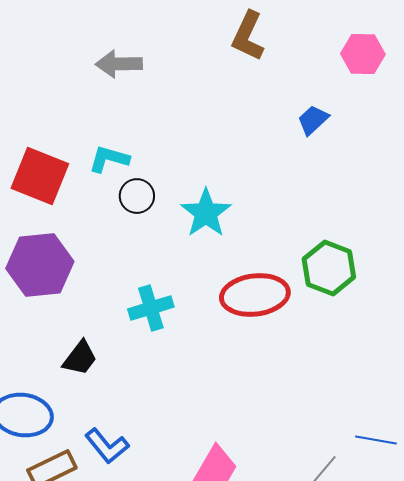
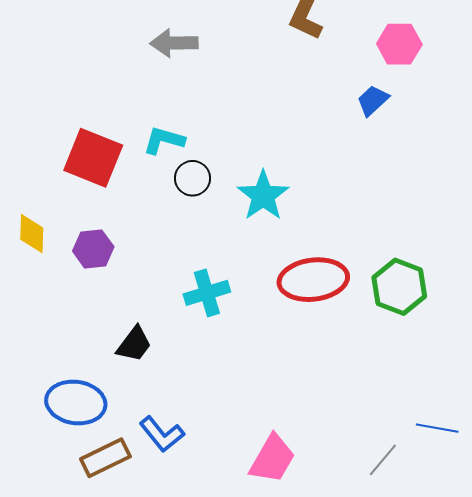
pink hexagon: (363, 54) -> (399, 44), moved
purple hexagon: (40, 265) -> (93, 249), size x0.6
green hexagon: (329, 268) -> (399, 287), moved

